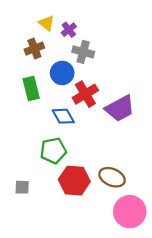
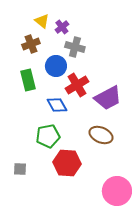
brown ellipse: (112, 177) -> (101, 135), moved

